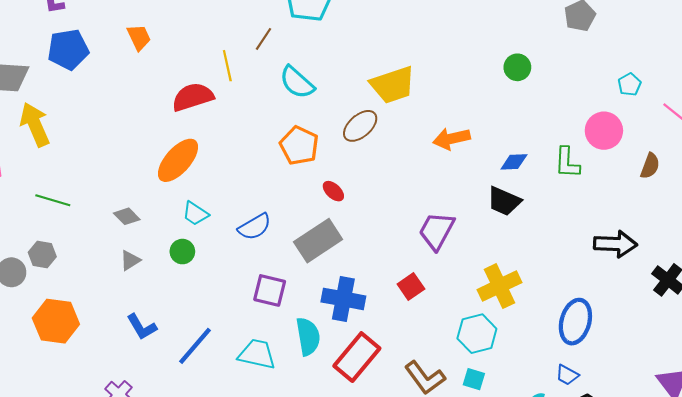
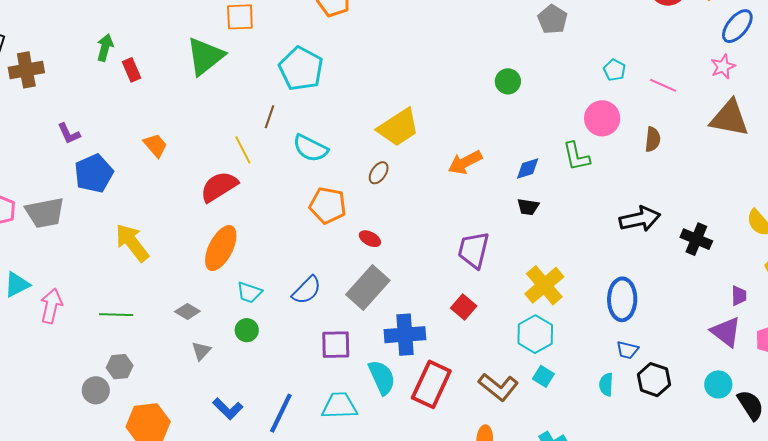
yellow arrow: (35, 125) -> (132, 243), moved
brown ellipse: (360, 126) -> (379, 173), size x0.7
black trapezoid: (504, 201) -> (528, 207), size x0.7
cyan square: (474, 379) -> (543, 376), turned 30

